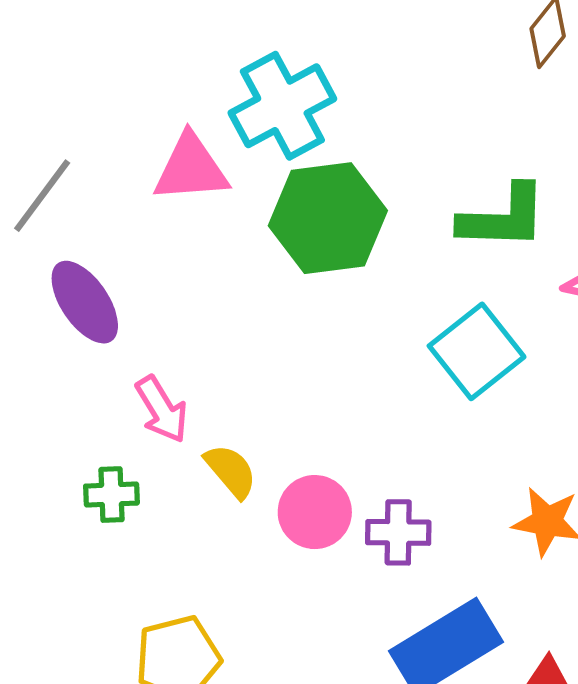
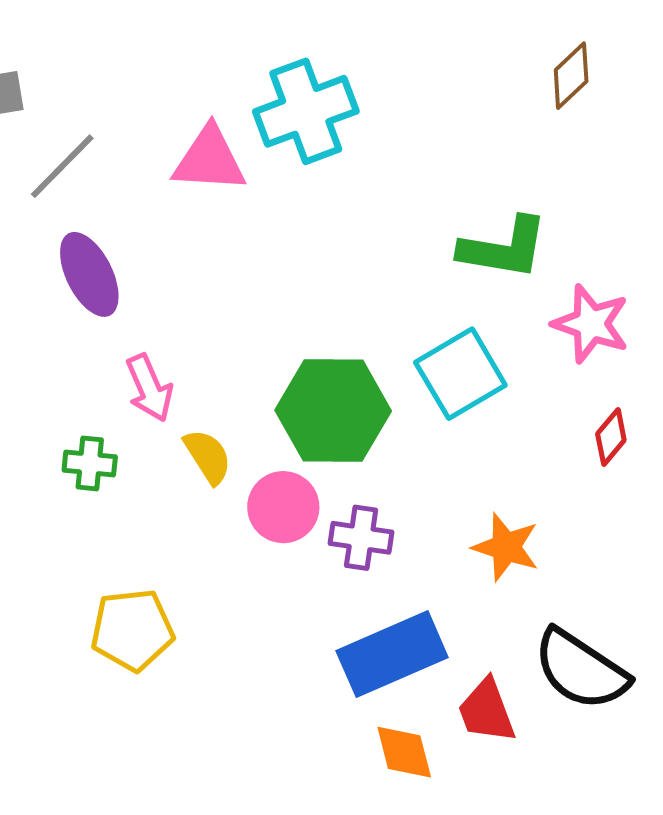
green hexagon: (328, 218) -> (333, 411), moved

